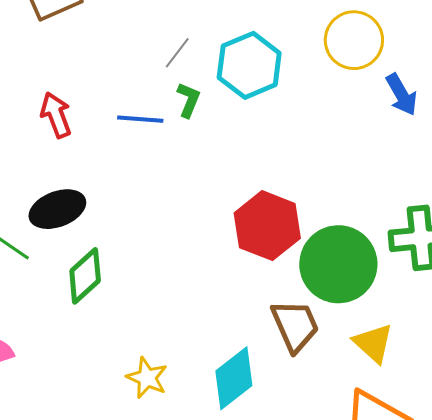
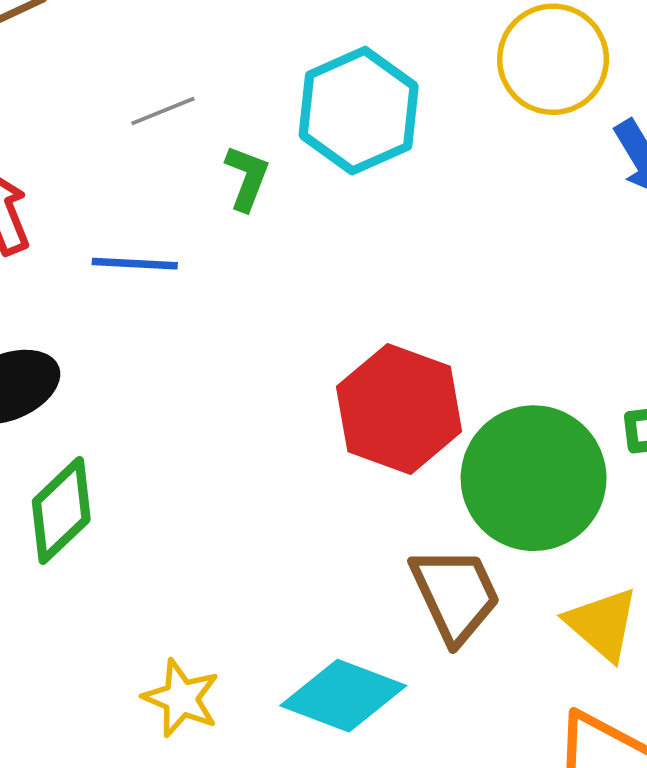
gray line: (177, 53) -> (163, 111), moved, turned 32
blue line: (140, 119) -> (135, 264), moved
cyan diamond: (234, 378) -> (343, 696), turned 60

